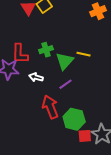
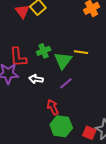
red arrow: (50, 107) -> (53, 107), size x0.7
green hexagon: (74, 119) -> (61, 126), moved
red square: (85, 136) -> (89, 133), turned 32

